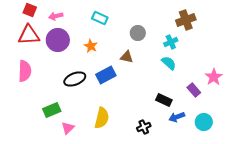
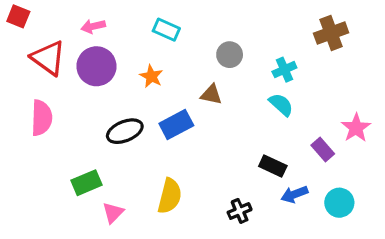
red square: (30, 10) -> (18, 16), moved
brown cross: (186, 20) -> (331, 33), moved
red triangle: (29, 35) -> (48, 58), turned 40

